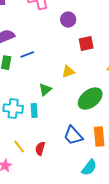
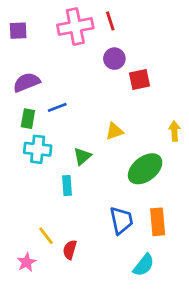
red square: (86, 44) -> (140, 80), moved
cyan cross: (13, 109) -> (38, 149), moved
blue trapezoid: (73, 136) -> (121, 220), turned -150
red semicircle: (40, 149) -> (70, 250), moved

